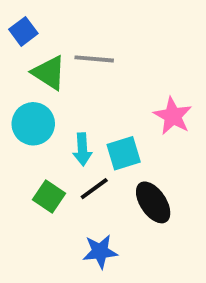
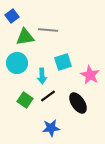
green triangle: (49, 73) -> (25, 37), turned -42
pink star: (173, 116) -> (90, 75), moved
cyan square: (124, 153) -> (63, 62), moved

